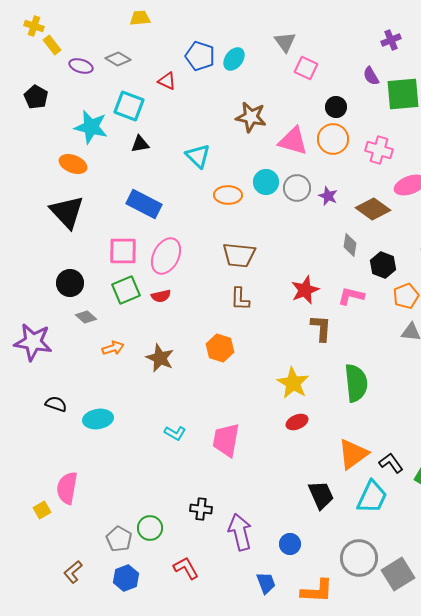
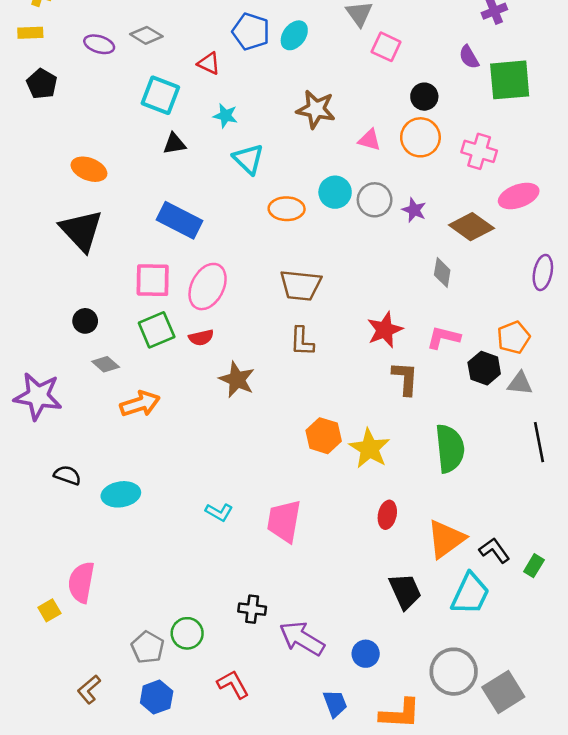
yellow rectangle: (52, 45) -> (30, 33), moved, turned -54
cyan star: (91, 127) -> (225, 116), moved, size x0.6
pink triangle: (293, 141) -> (369, 140), size x0.6
black hexagon: (383, 265) -> (484, 368), moved
black circle: (70, 283) -> (85, 321), size x0.7
orange arrow: (113, 348) -> (140, 404), size x1.4
orange hexagon: (220, 348) -> (324, 436), moved
brown star: (160, 358) -> (237, 380), moved
red ellipse: (297, 422) -> (387, 515), moved, turned -55
purple arrow: (240, 532) -> (302, 638), turned -45

